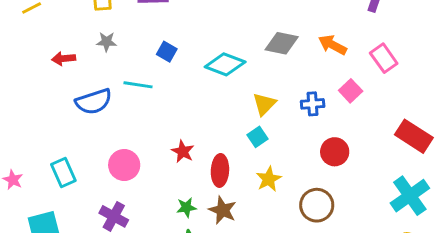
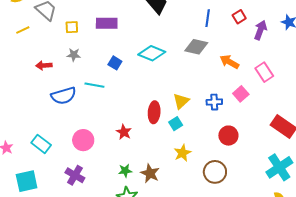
gray diamond: (282, 43) -> (196, 47), moved
cyan diamond: (225, 64) -> (152, 53), moved
red ellipse: (220, 170) -> (154, 112), moved
cyan rectangle: (63, 172) -> (41, 144), turned -30

